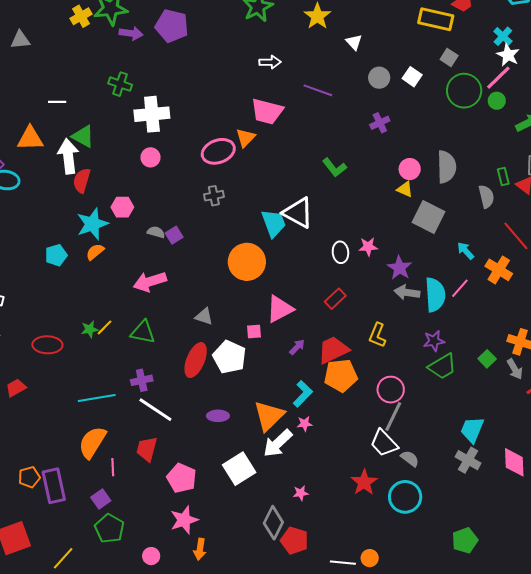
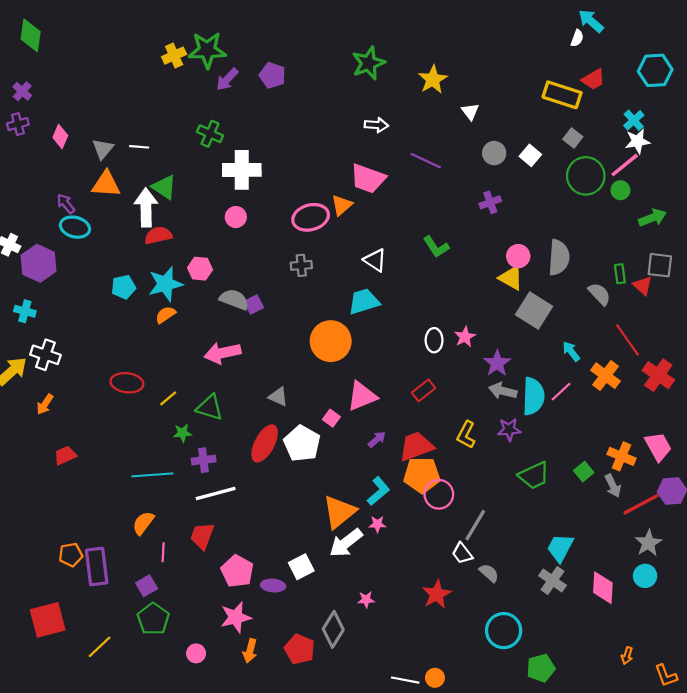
purple pentagon: (172, 26) -> (272, 75), size x0.7
purple arrow: (131, 33) -> (227, 79), turned 120
gray triangle: (20, 40) -> (103, 149), moved, turned -50
white star: (508, 55) -> (637, 141), turned 30
red semicircle: (82, 180) -> (158, 235), turned 55
yellow triangle: (405, 189) -> (511, 278), size x1.4
gray semicircle: (486, 197) -> (599, 294), turned -35
white triangle: (298, 213) -> (375, 260), moved, size x0.7
cyan trapezoid: (274, 223) -> (364, 302), turned -92
gray semicircle: (156, 232) -> (234, 299), size x1.5
pink star: (368, 247) -> (465, 337), turned -30
cyan pentagon: (56, 255) -> (124, 287), moved
green star: (90, 329) -> (182, 433), moved
pink square: (254, 332) -> (331, 418), turned 35
purple star: (434, 341) -> (509, 430), moved
red ellipse: (47, 345) -> (127, 383), moved
pink circle: (391, 390) -> (439, 494), moved
white line: (155, 410) -> (216, 493), turned -54
purple ellipse: (218, 416) -> (273, 586), moved
orange semicircle: (92, 442) -> (143, 523), size x0.7
white trapezoid: (384, 443) -> (462, 553), size x0.7
white square: (239, 469) -> (301, 567), size x0.7
cyan circle: (405, 497) -> (504, 631), moved
red pentagon: (294, 541) -> (300, 649), moved

